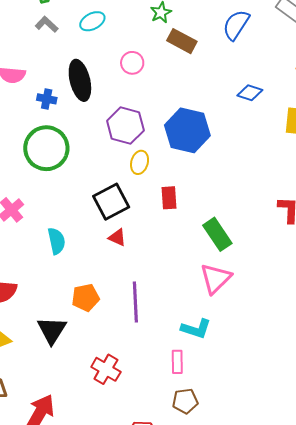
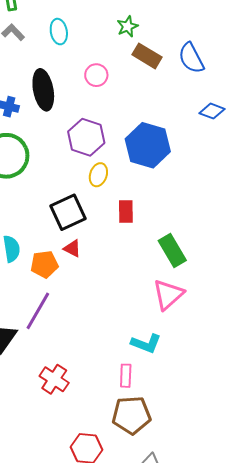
cyan ellipse: (92, 21) -> (59, 32), turned -75
blue semicircle: (236, 25) -> (191, 58), moved, turned -64
orange pentagon: (86, 298) -> (44, 264), moved
purple line: (135, 302) -> (38, 311), moved, turned 30
brown pentagon: (185, 401) -> (131, 415), size x1.5

